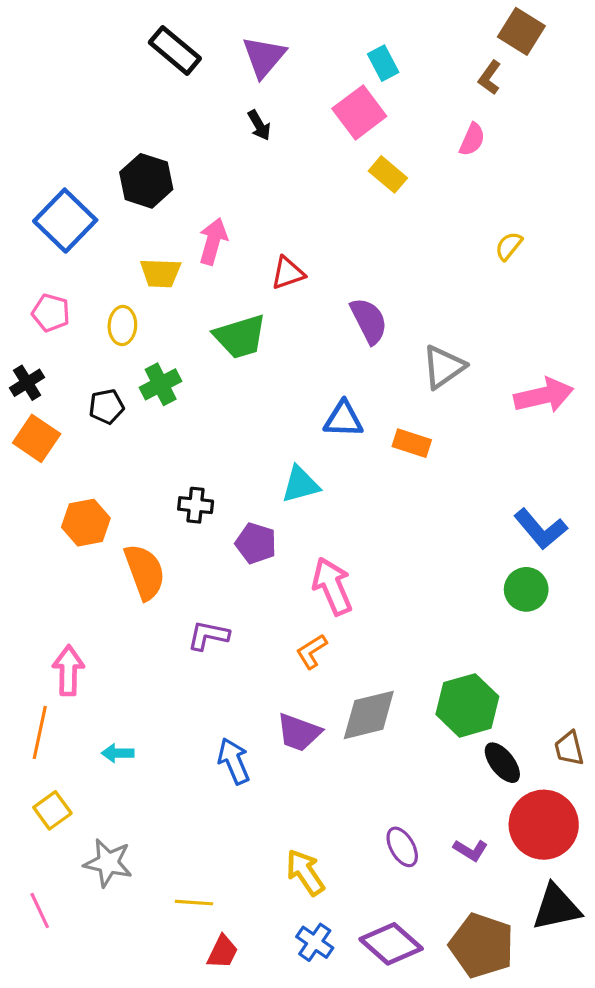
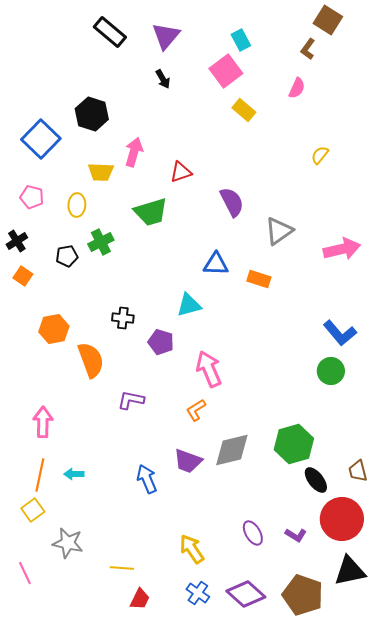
orange square: (37, 438) -> (23, 276), size x0.7
orange line: (40, 732) -> (40, 475), moved

